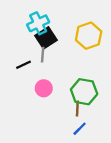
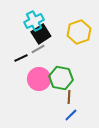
gray line: (43, 55) -> (38, 49), turned 56
pink circle: (44, 88) -> (39, 79), size x1.5
green hexagon: (84, 92) -> (61, 78), moved

